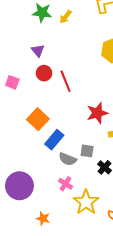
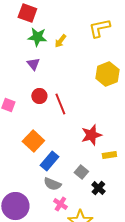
purple triangle: (38, 51) -> (33, 64), moved
gray square: (87, 151) -> (81, 172), turned 32
gray semicircle: (68, 159) -> (52, 184), moved

